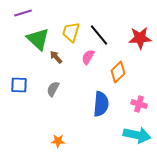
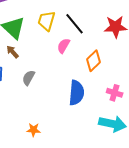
brown arrow: (56, 57) -> (13, 52), moved

